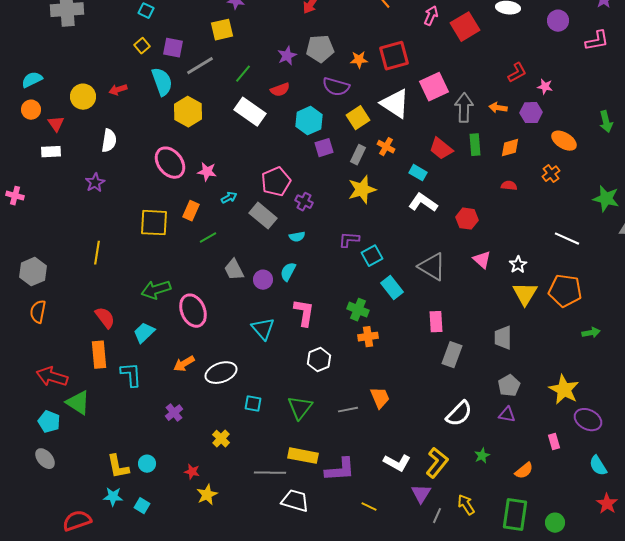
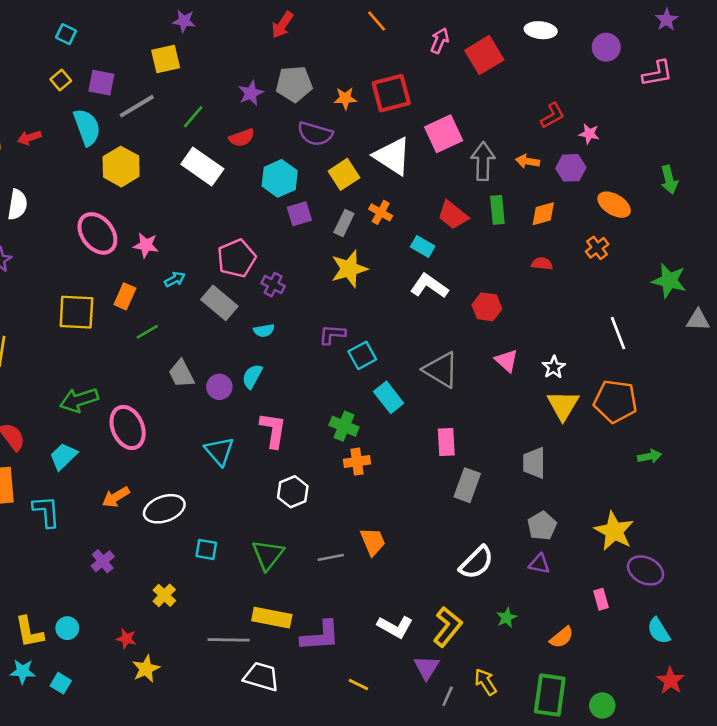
white line: (567, 239) -> (618, 333), turned 45

